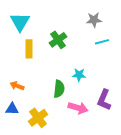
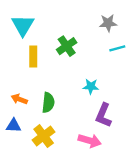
green semicircle: (59, 89) -> (48, 103), moved
purple L-shape: (104, 100) -> (104, 115), moved
pink arrow: (78, 108) -> (90, 141), moved

